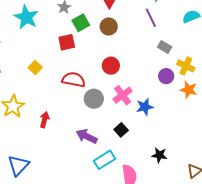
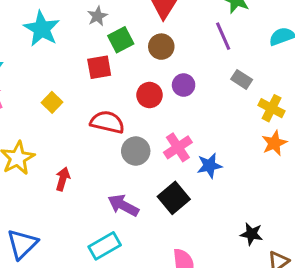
red circle: (111, 66) -> (150, 95), moved
purple circle: (166, 76) -> (184, 85), moved
orange star: (189, 90) -> (274, 143), turned 30
black square: (121, 130) -> (174, 198), size x1.5
black star: (159, 155) -> (252, 234), moved
cyan rectangle: (104, 160) -> (105, 246), moved

